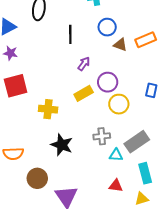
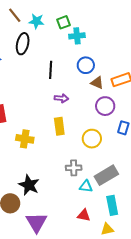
purple arrow: (84, 64) -> (61, 98), turned 56
purple circle: (108, 82) -> (105, 106), moved
yellow rectangle: (84, 93) -> (59, 126), turned -72
black star: (62, 145) -> (29, 185), moved

